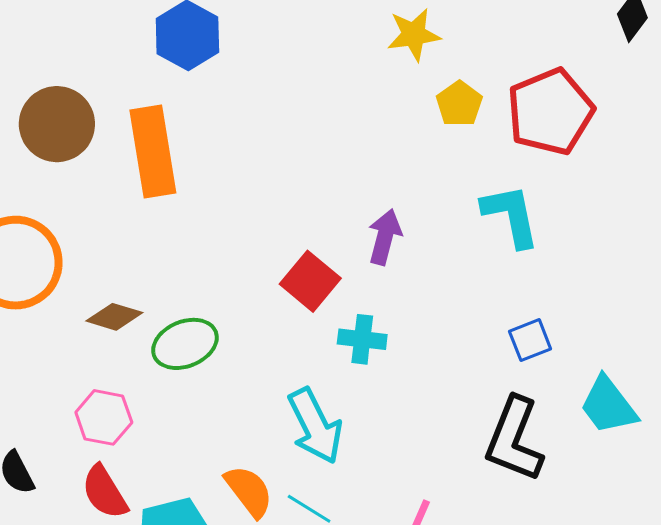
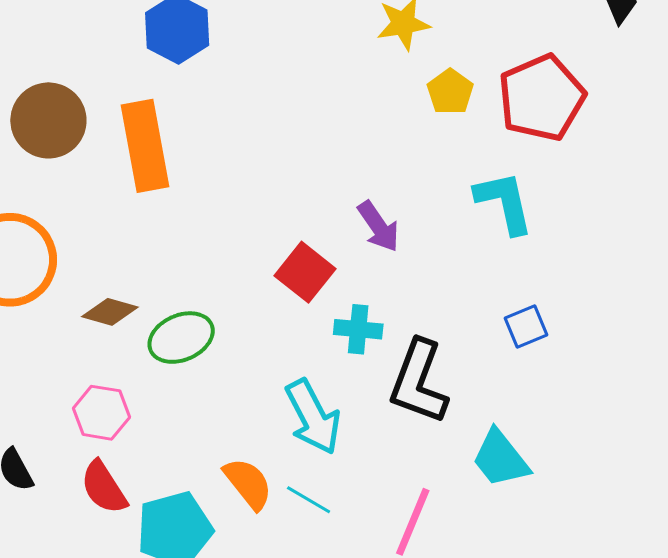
purple arrow: (385, 237) -> (378, 226), turned 132
cyan trapezoid: (608, 405) -> (500, 459), moved
black L-shape: (514, 439) -> (419, 382), moved

